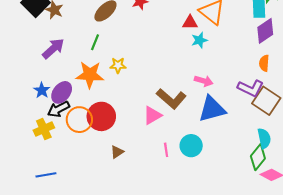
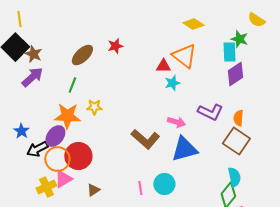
purple arrow: (53, 49) -> (32, 77), moved
orange semicircle: (264, 63) -> (238, 118), moved
purple L-shape: (251, 88) -> (210, 112), moved
purple ellipse: (62, 92) -> (55, 136), moved
pink triangle: (152, 115) -> (63, 179), moved
yellow cross: (44, 129) -> (46, 187), moved

